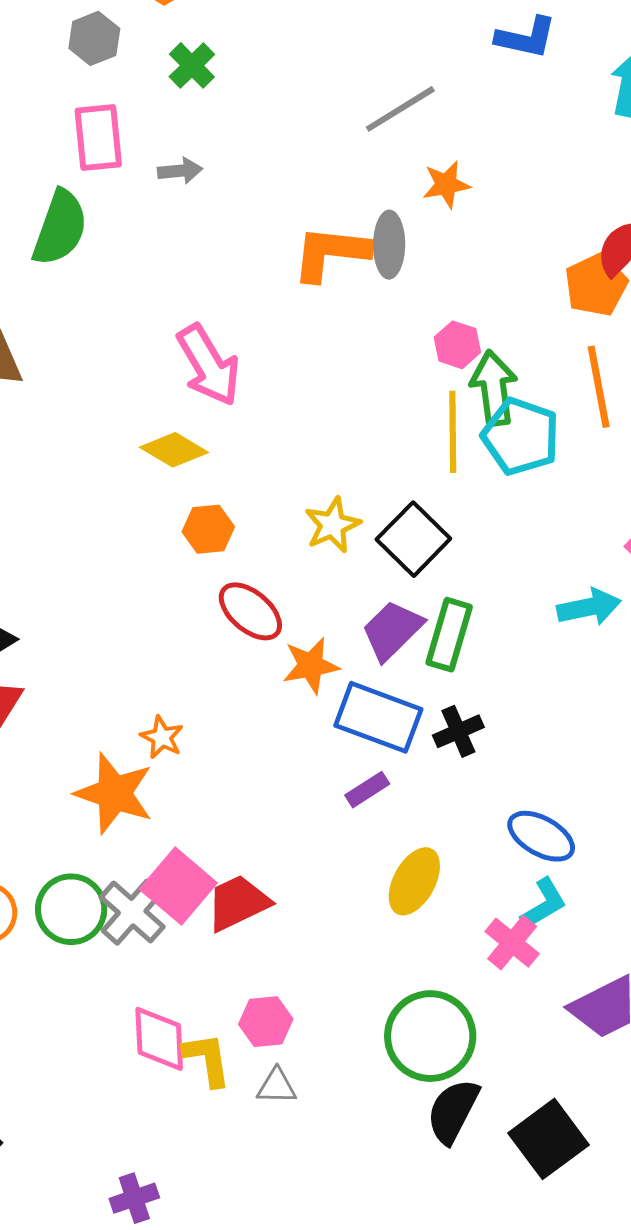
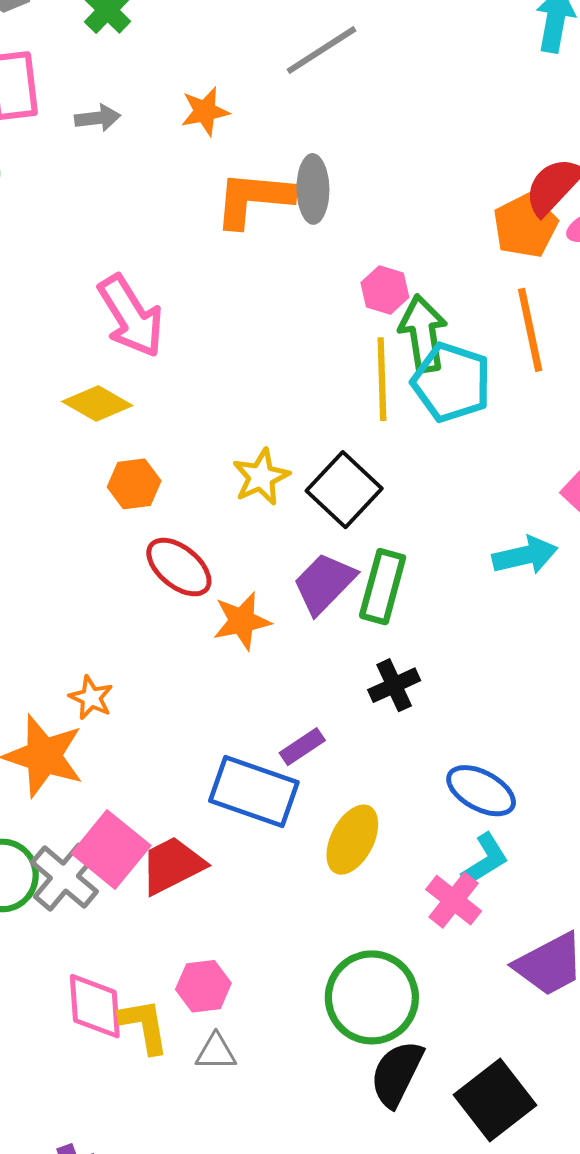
orange star: (446, 185) -> (205, 111), moved
blue rectangle: (378, 717) -> (254, 792), moved

